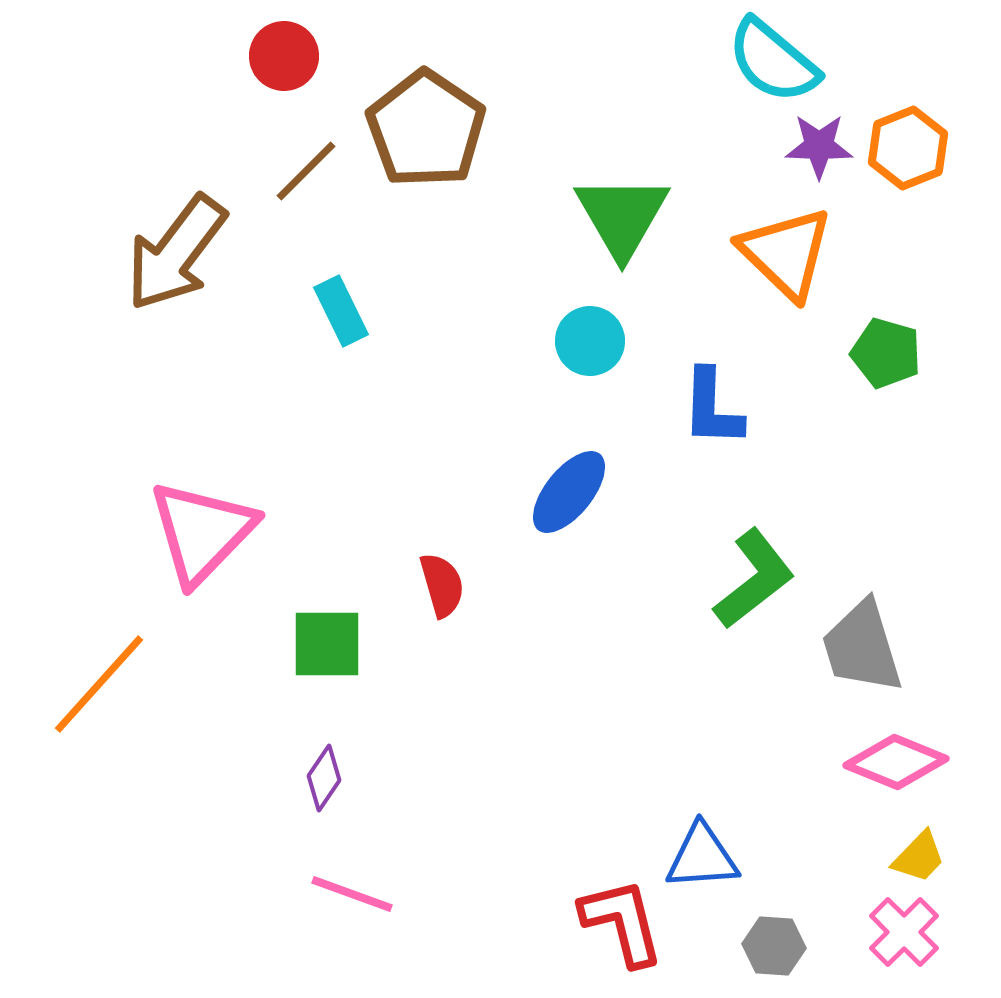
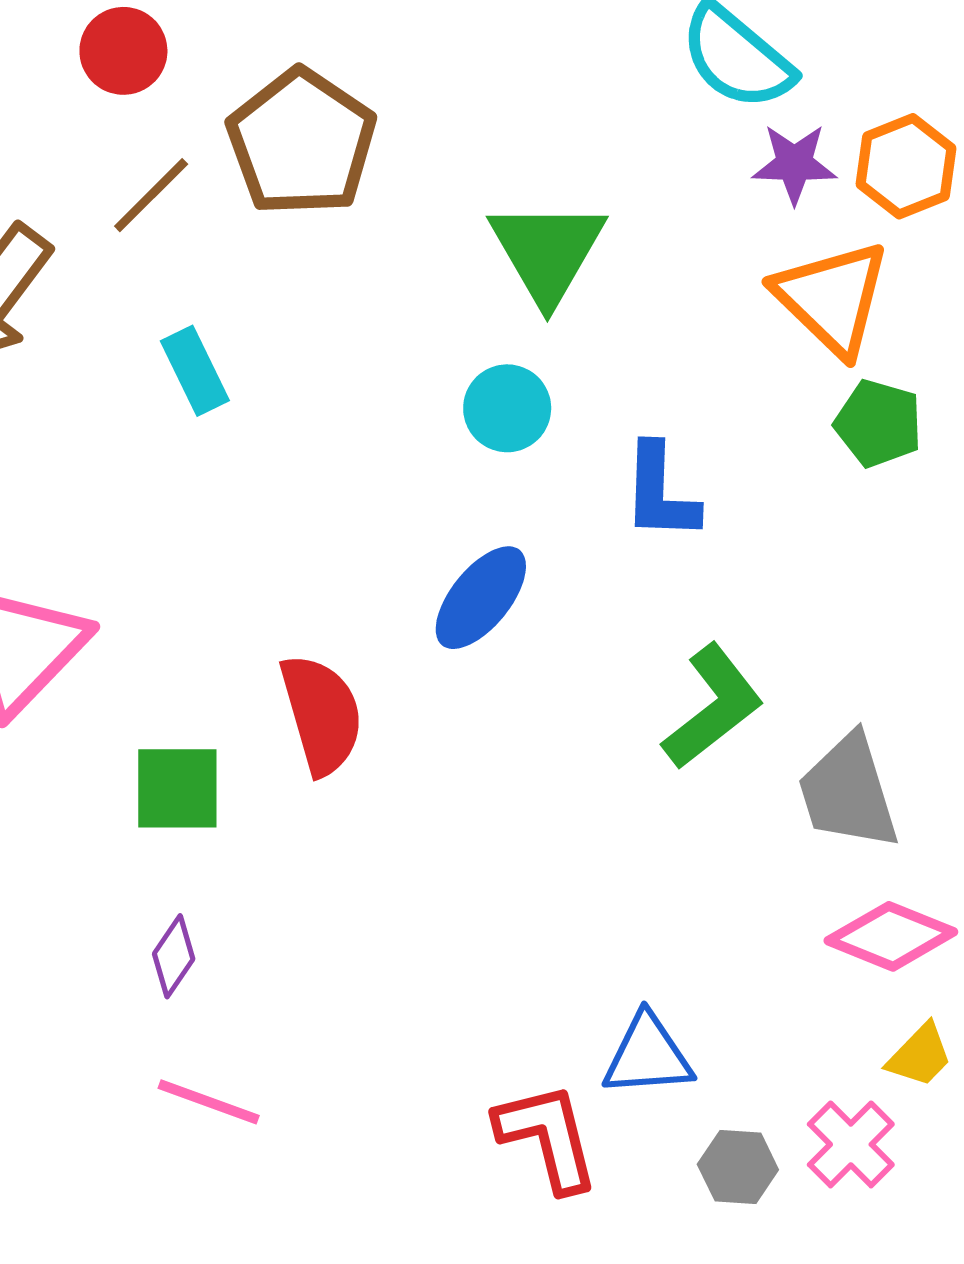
orange triangle: (786, 253) -> (832, 298), moved
red semicircle: (442, 585) -> (322, 714), size x1.5
pink cross: (904, 932) -> (851, 1144), moved

